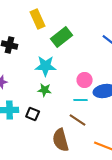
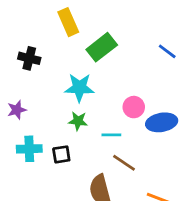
cyan line: (81, 100) -> (111, 135), moved
black square: (33, 114) -> (61, 154), turned -32

